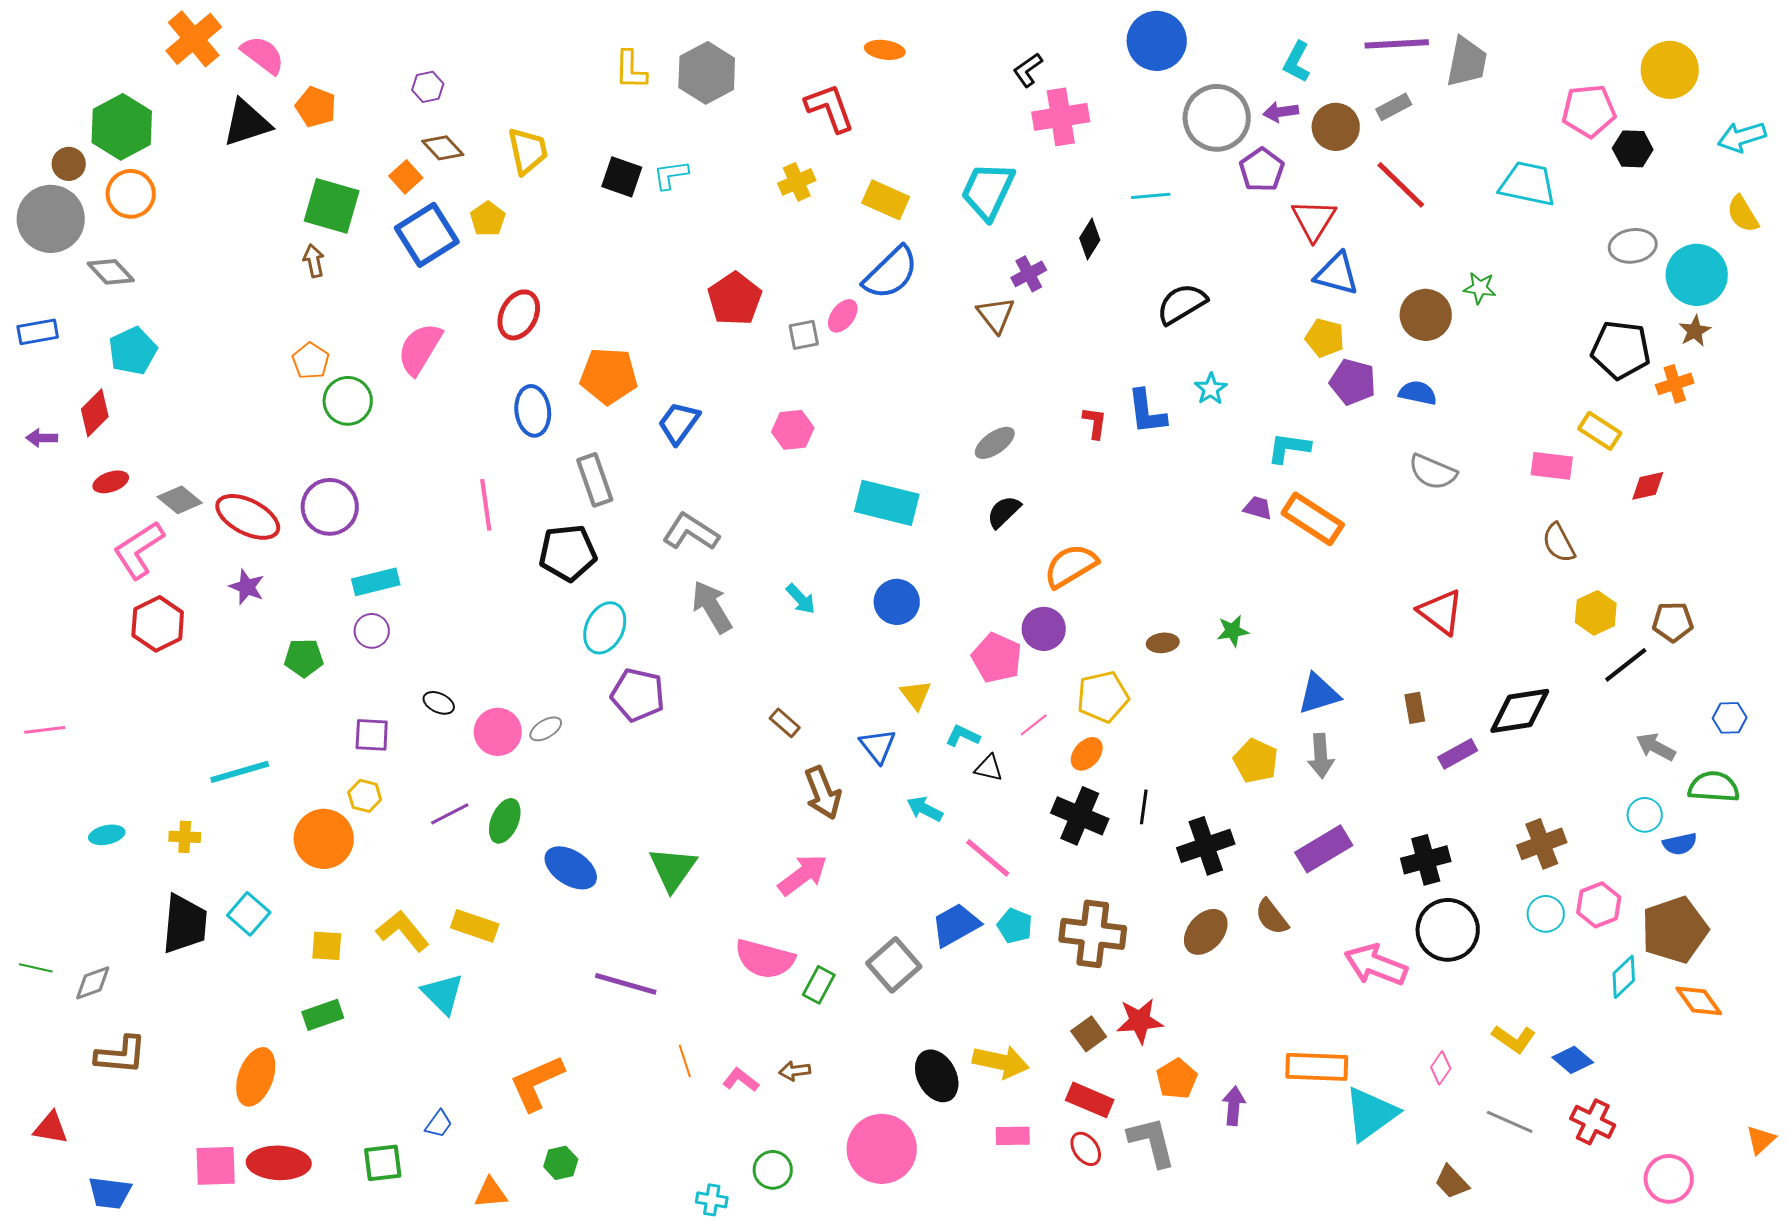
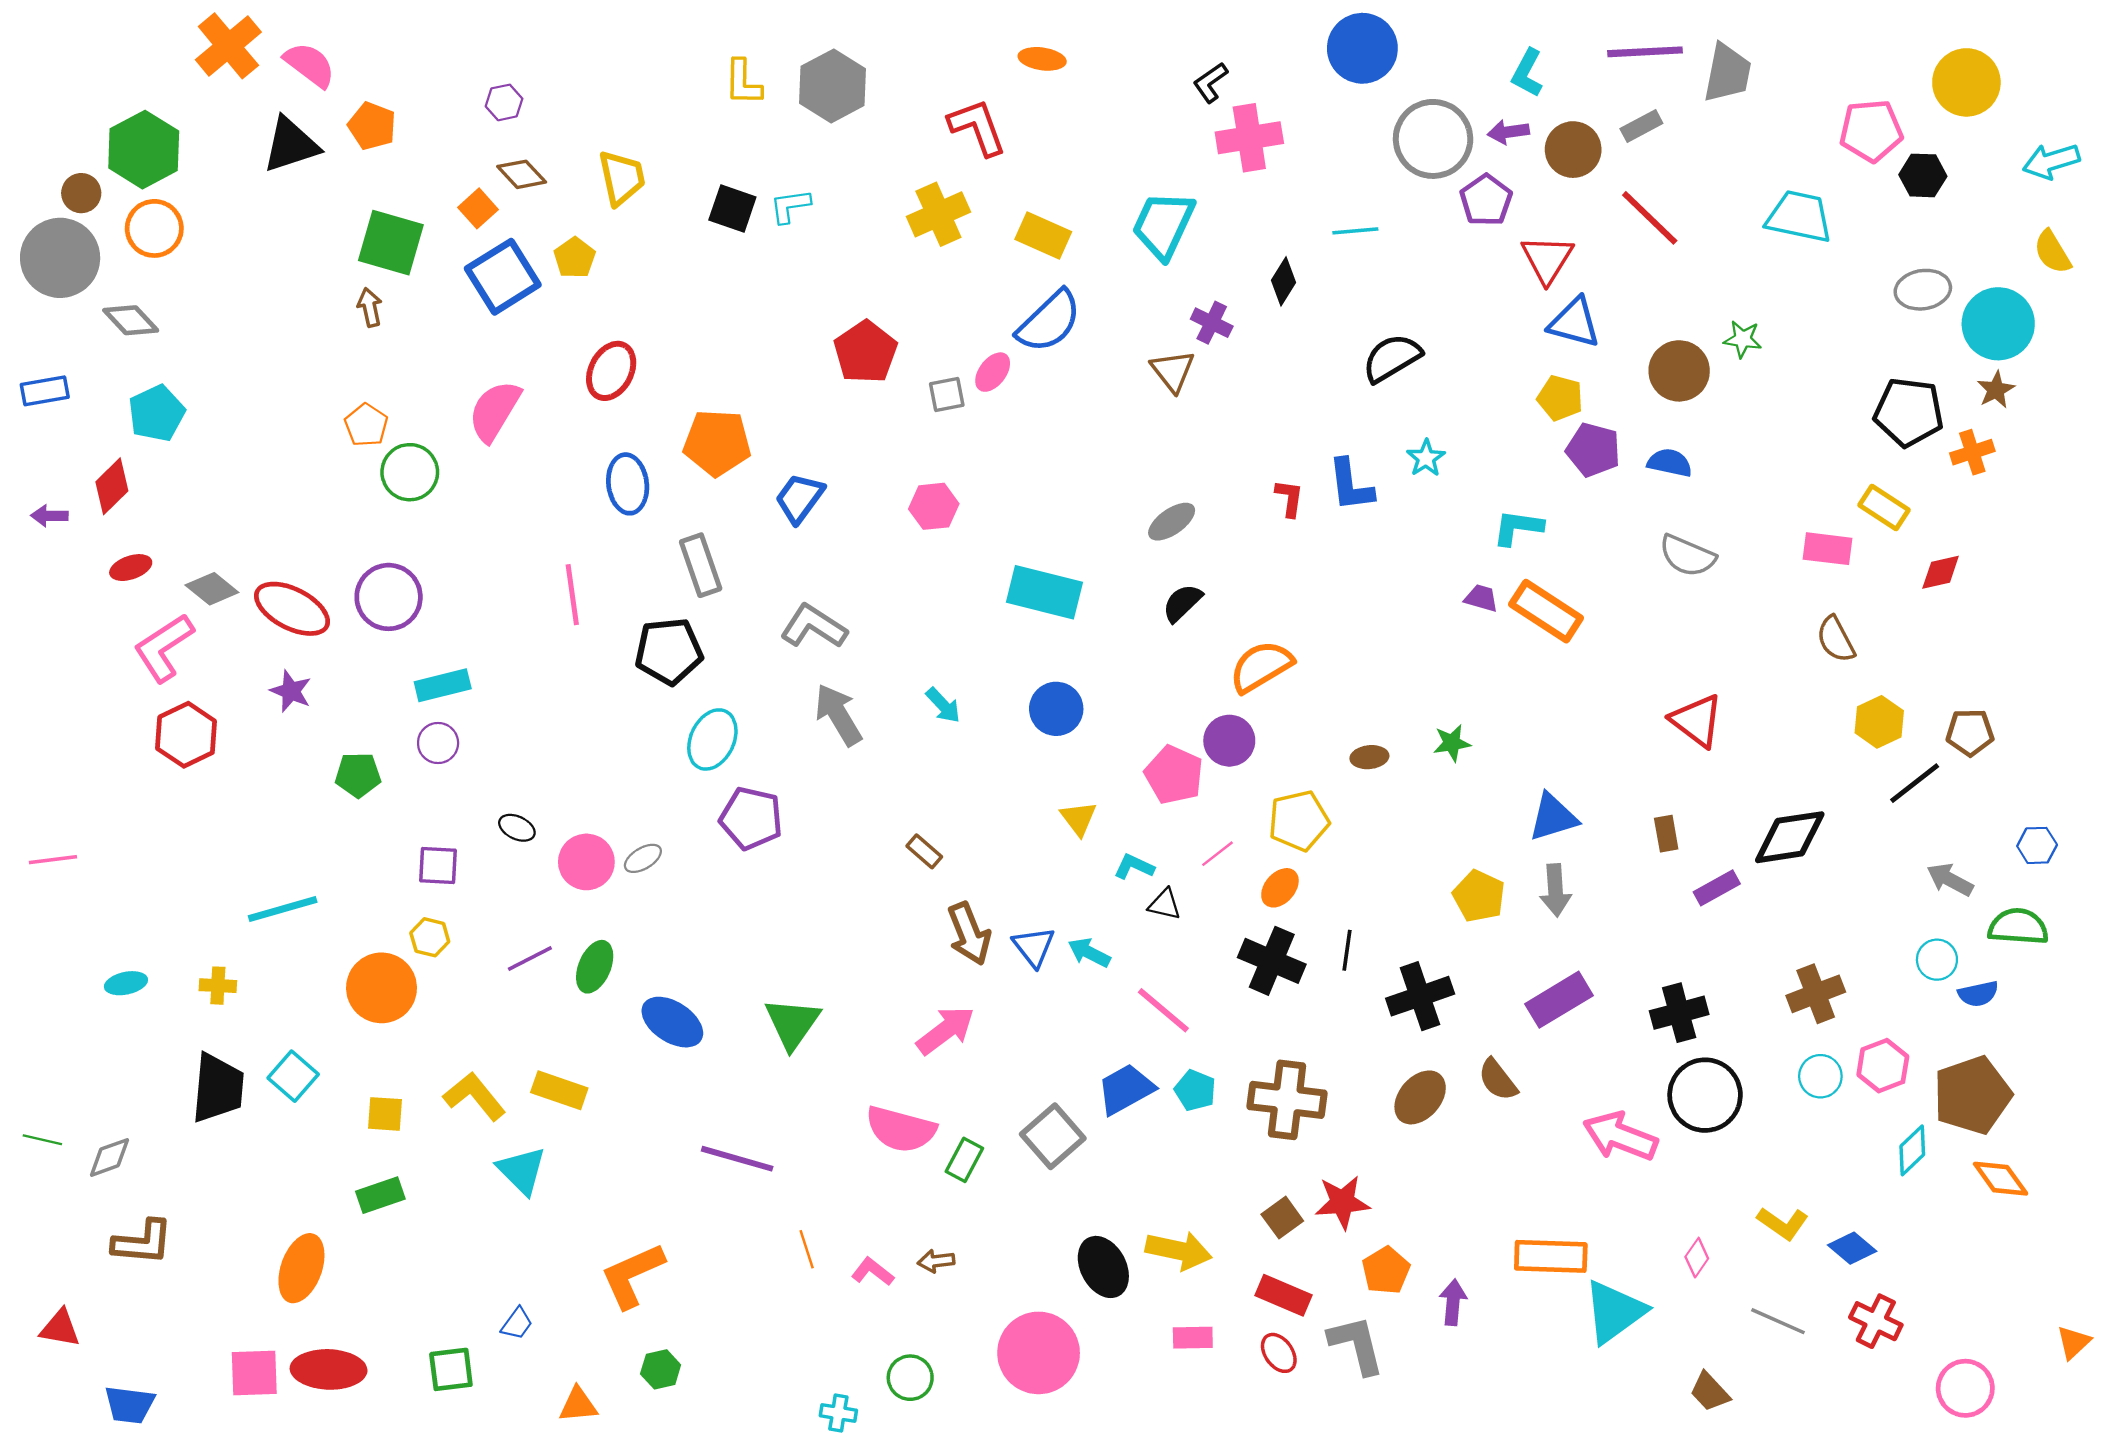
yellow cross: (797, 182) -> (938, 214), size x1.4
purple cross: (1029, 274) -> (1212, 323), turned -36
blue triangle: (878, 746) -> (1034, 947), moved

